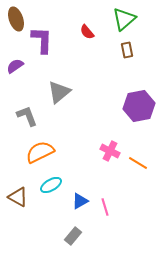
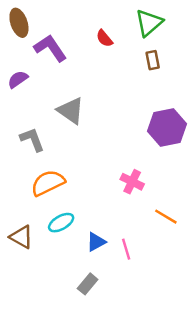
purple L-shape: (42, 40) -> (50, 48), turned -36
gray triangle: (59, 92) -> (71, 111), turned -45
orange line: (138, 163) -> (166, 217), moved

